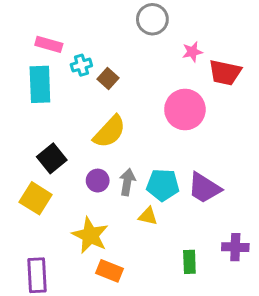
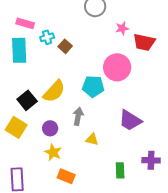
yellow semicircle: (110, 132) -> (54, 91), moved
purple circle: (98, 181) -> (50, 128), moved
cyan pentagon: (163, 185) -> (93, 86), moved
yellow star: (90, 235) -> (53, 152), size x0.7

